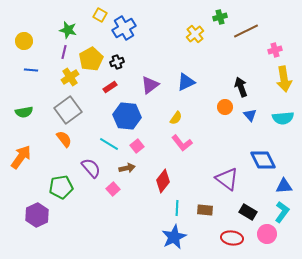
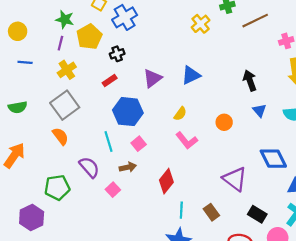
yellow pentagon: (91, 59) -> (89, 37), moved
orange circle: (225, 107) -> (224, 122), moved
cyan line: (109, 144) -> (109, 142), turned 42
brown rectangle: (205, 210) -> (211, 212), turned 49

